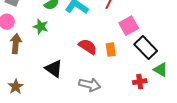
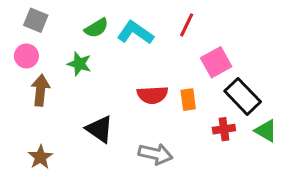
red semicircle: (88, 47) -> (152, 95), turned 144
red cross: (140, 82) -> (224, 129), moved

